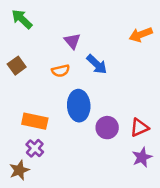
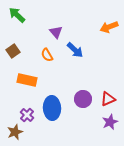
orange semicircle: (61, 71) -> (47, 55), turned 72
blue ellipse: (79, 106) -> (52, 108), moved
orange rectangle: (35, 121) -> (27, 80), moved

